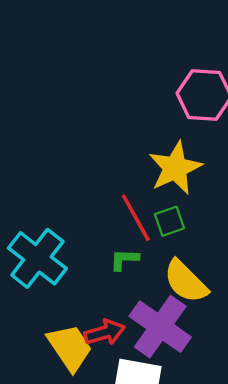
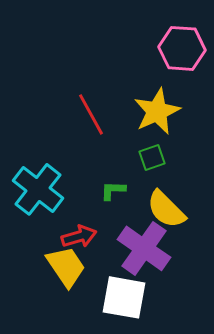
red line: (136, 218) -> (91, 114), moved
red arrow: (105, 332) -> (79, 236), moved

